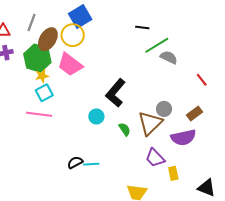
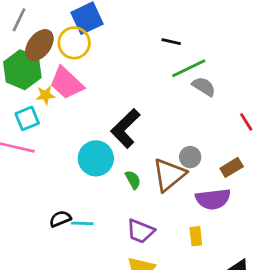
yellow star: (42, 76) -> (46, 95), moved
cyan circle: (96, 116) -> (96, 158), size x1.6
purple trapezoid: (155, 158) -> (140, 231), moved, turned -30
yellow rectangle: (173, 173) -> (196, 236), moved

